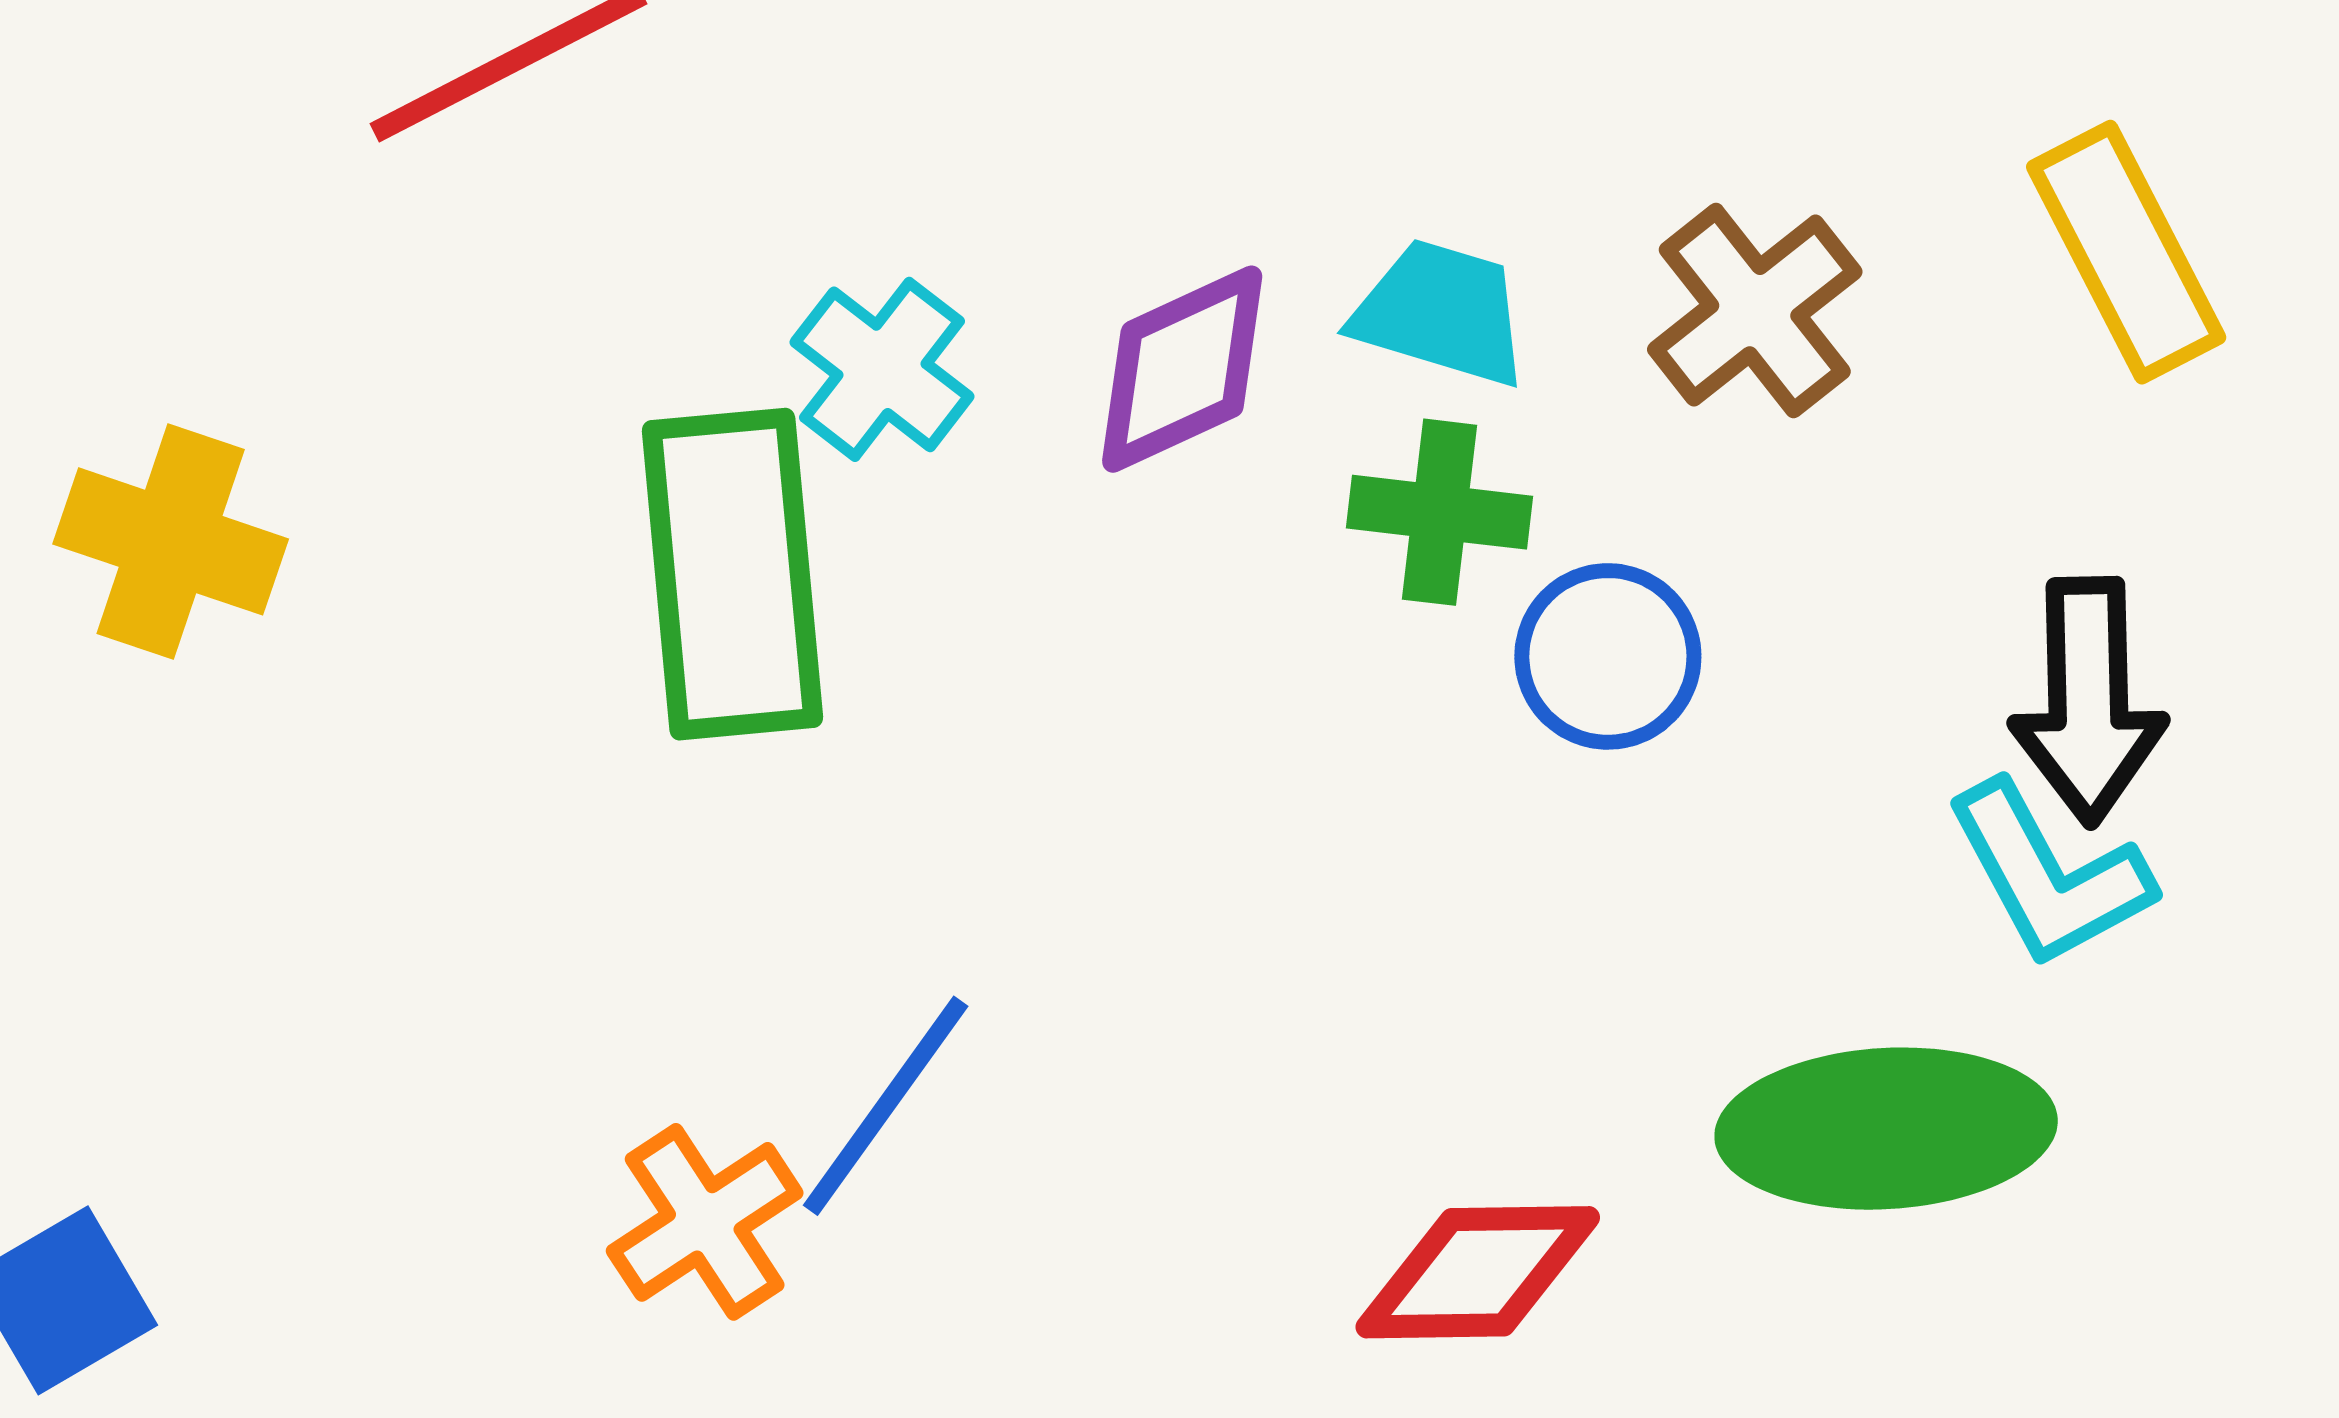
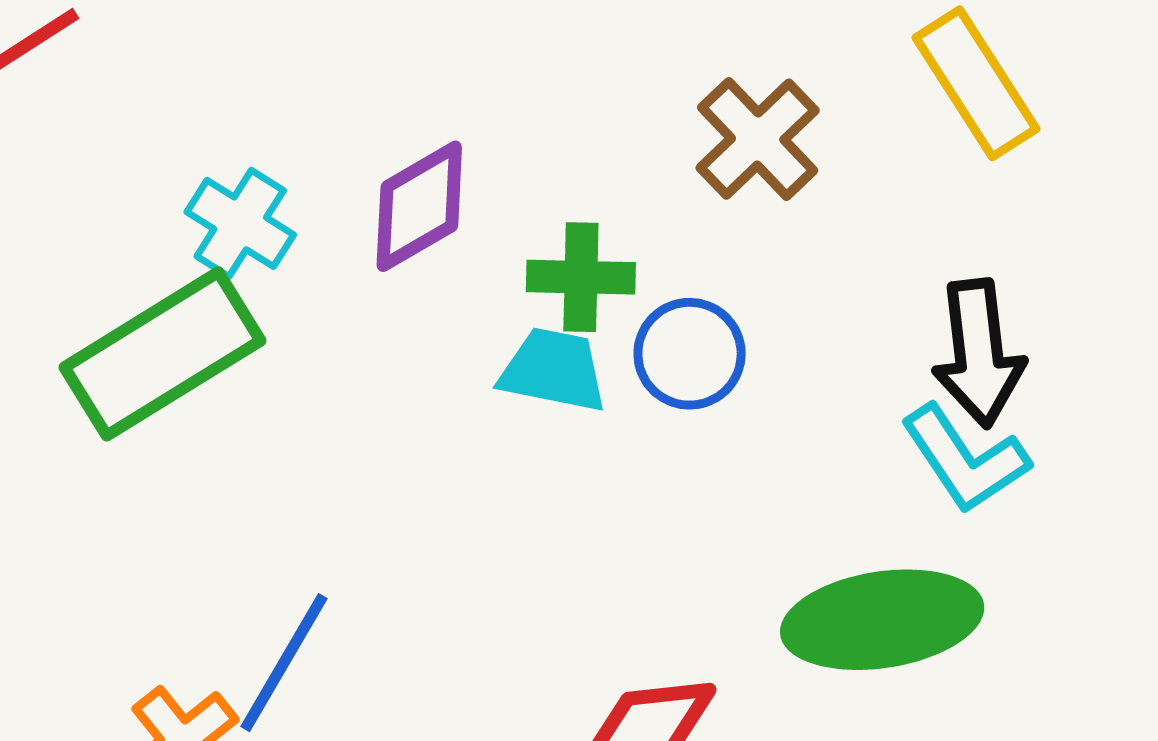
cyan trapezoid: (1441, 313) -> (553, 370), moved
green rectangle: (732, 574) -> (163, 354), turned 69

